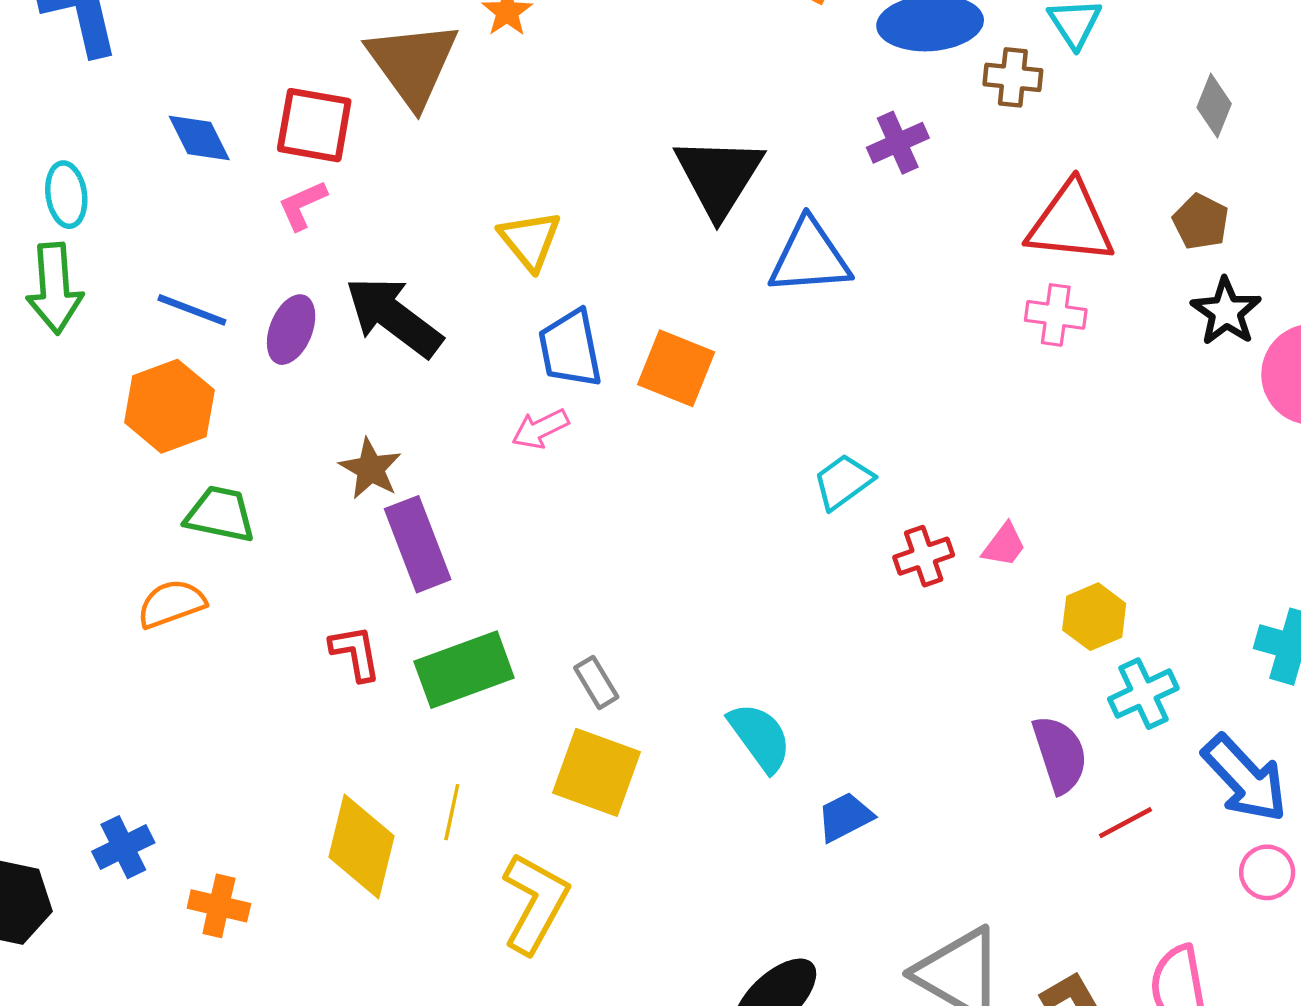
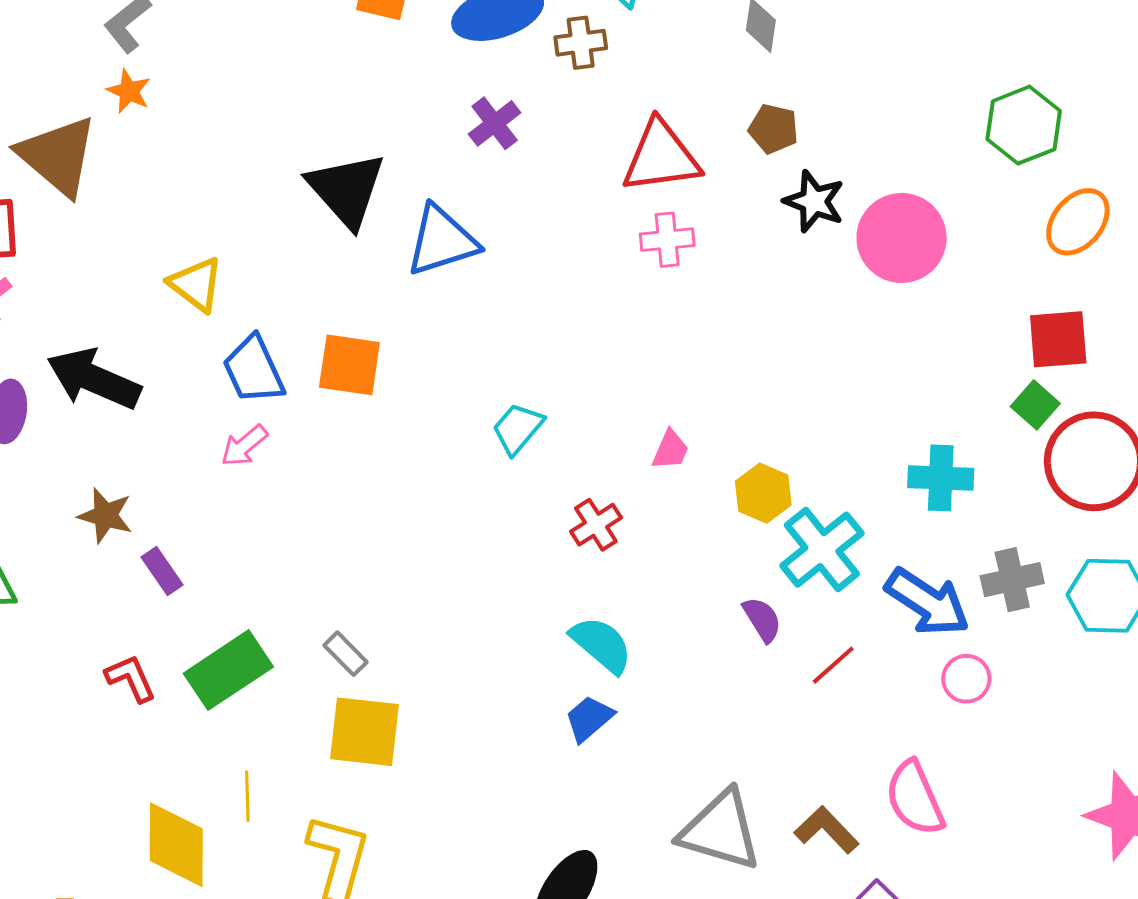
purple rectangle: (418, 544) -> (162, 571), size x0.6
red cross: (924, 556) -> (596, 525), moved
cyan cross: (1143, 694) -> (822, 550), size x1.4
cyan semicircle: (760, 737) -> (601, 645), moved
purple semicircle: (1060, 754) -> (762, 619), size x0.7

